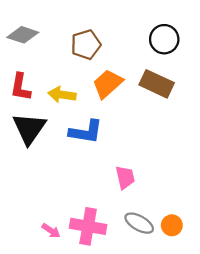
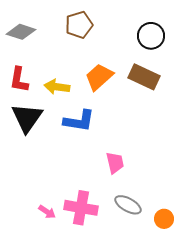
brown pentagon: (86, 45) -> (79, 25), moved
orange circle: (172, 225) -> (164, 219), moved

